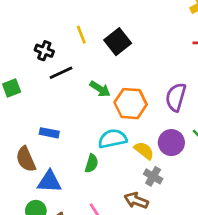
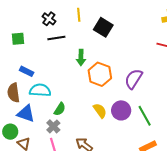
black square: (118, 42) -> (103, 27), turned -36
green arrow: (100, 89) -> (81, 58), turned 42
blue rectangle: (49, 133) -> (27, 71), moved
cyan semicircle: (112, 139) -> (40, 90), moved
gray cross: (153, 176) -> (53, 126), moved

